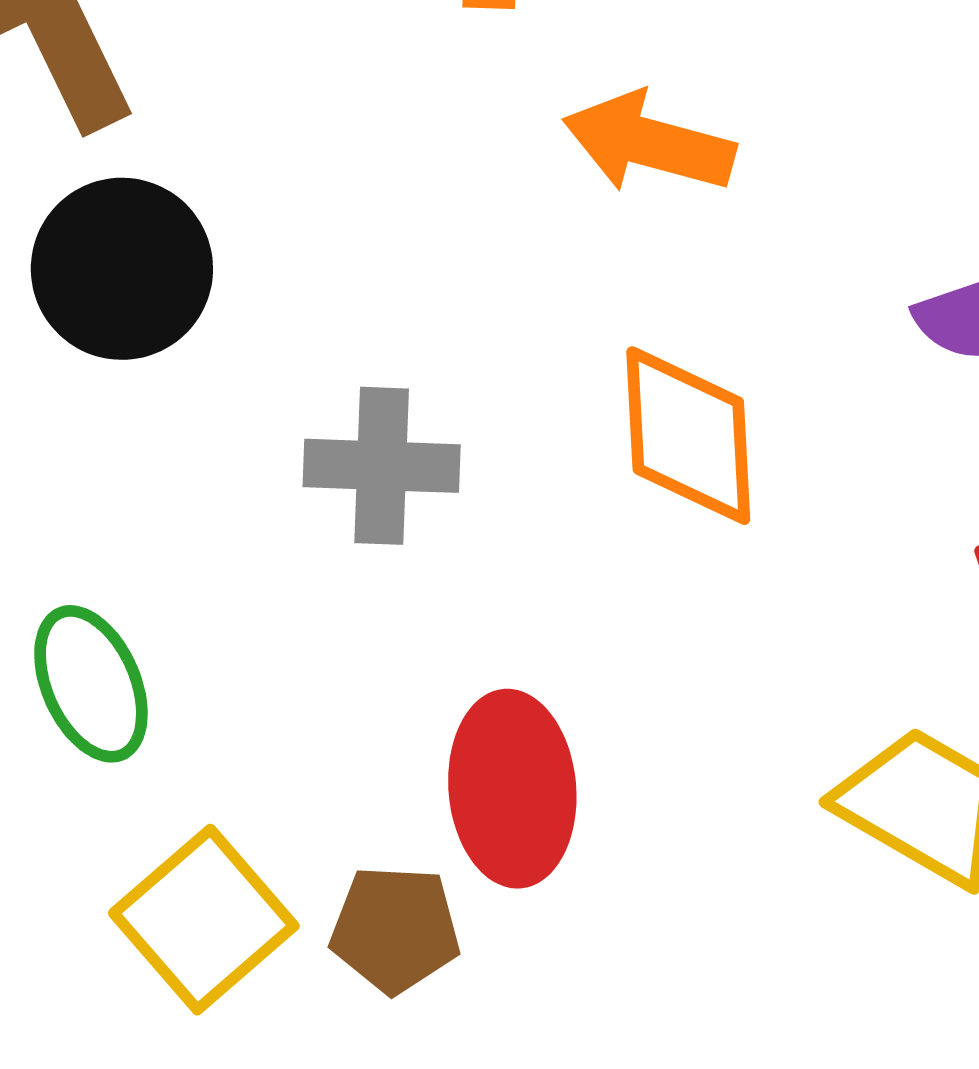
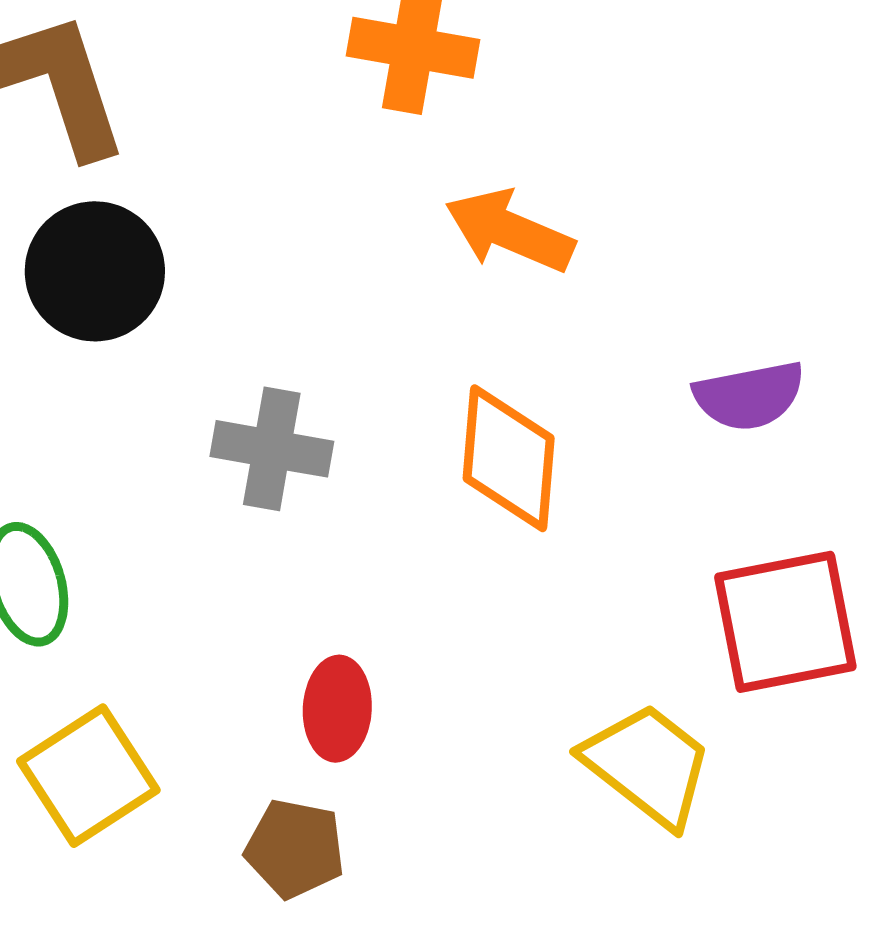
red ellipse: (512, 789) -> (337, 709), size x0.7
brown pentagon: (395, 929) -> (295, 849), moved

